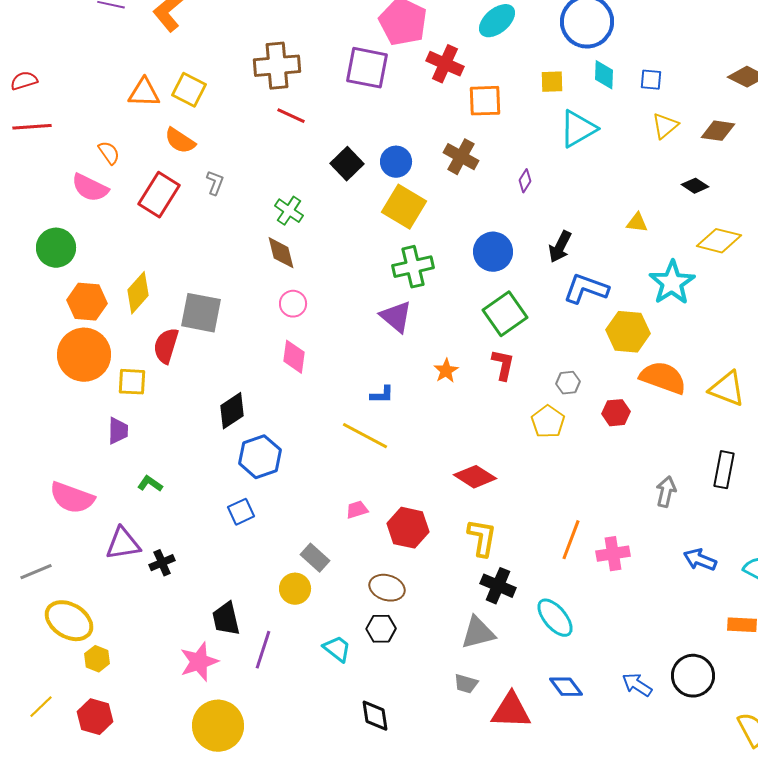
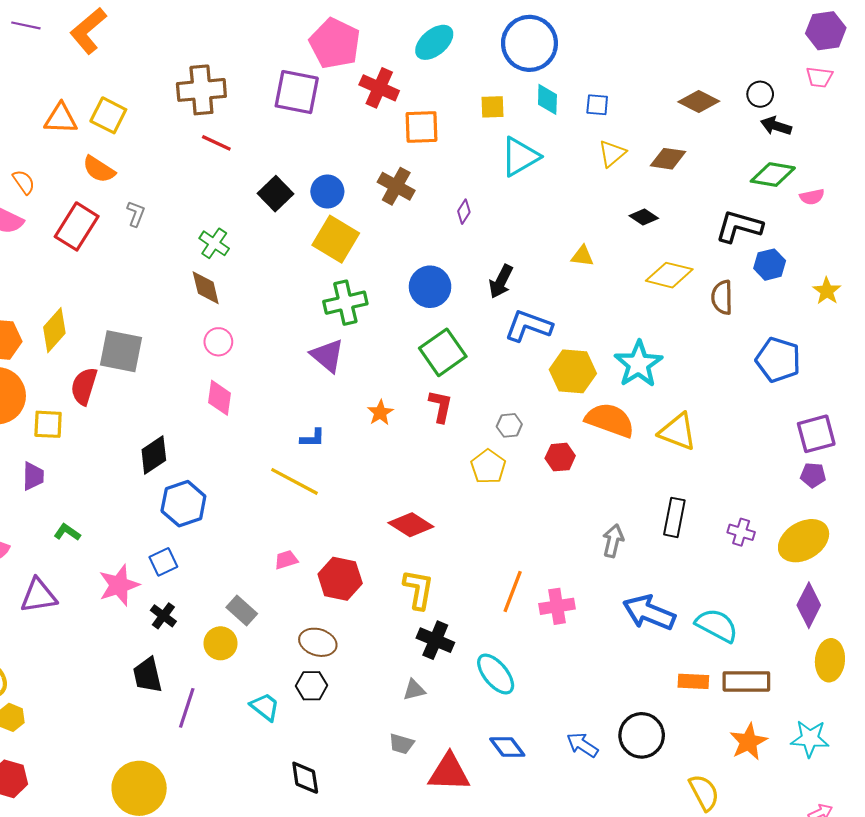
cyan star: (672, 283) -> (638, 364), moved
blue arrow: (700, 560) -> (649, 613), size x1.5
black cross: (162, 563) -> (163, 616), moved, turned -30
gray triangle: (478, 633) -> (414, 690), size x0.6
pink star: (199, 662) -> (119, 585), moved

